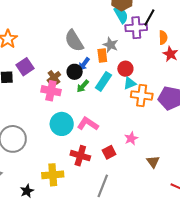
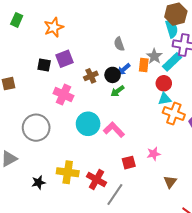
gray semicircle: (74, 41) -> (119, 44), size x0.6
cyan rectangle: (103, 81) -> (172, 62), moved
pink cross: (51, 91) -> (63, 95), moved
red cross: (80, 156) -> (96, 179), moved

